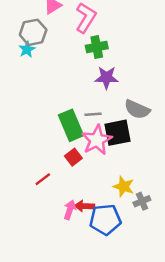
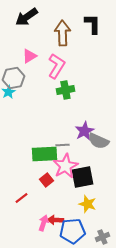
purple star: (106, 78) -> (84, 131), moved, turned -30
green rectangle: (71, 125) -> (44, 154), turned -70
black square: (118, 133) -> (82, 177), moved
gray cross: (142, 201) -> (102, 237), moved

